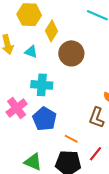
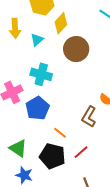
cyan triangle: (31, 52) -> (37, 40), turned 48

